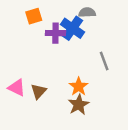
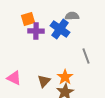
purple cross: (56, 33) -> (36, 31), moved
brown triangle: (39, 91) -> (44, 81), moved

